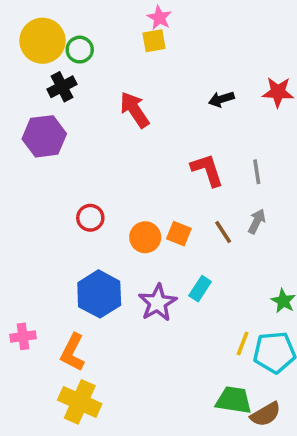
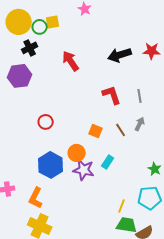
yellow square: (154, 41) -> (53, 22), moved
black arrow: (221, 99) -> (120, 55), size x1.6
orange circle: (145, 237) -> (77, 153), moved
purple star: (158, 303) -> (84, 170), turned -30
yellow line: (243, 343) -> (122, 206), moved

